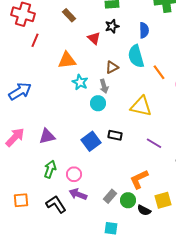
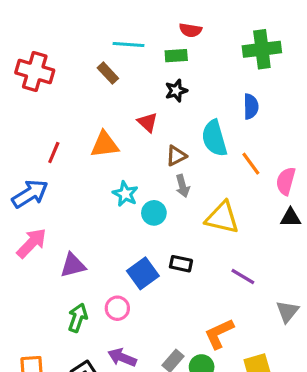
blue semicircle: (144, 30) -> (251, 106), moved
red triangle: (94, 38) -> (148, 122), moved
red line: (35, 40) -> (54, 153), moved
cyan star: (80, 82) -> (125, 194), moved
gray arrow: (104, 86) -> (183, 186), moved
pink arrow: (15, 137) -> (32, 243), moved
pink circle: (74, 174) -> (117, 308), moved

